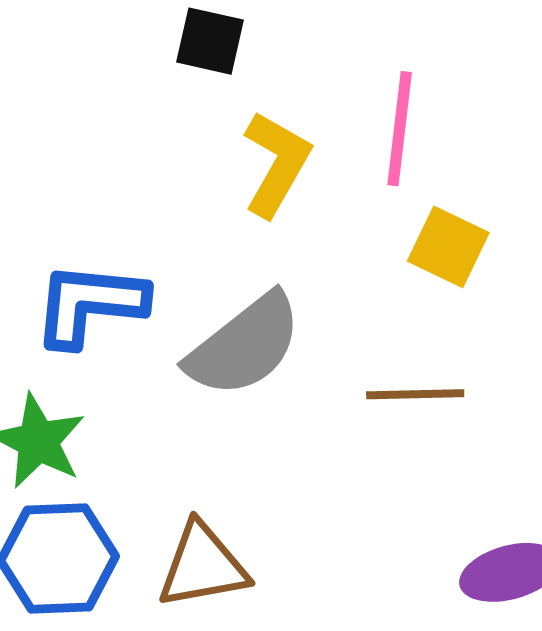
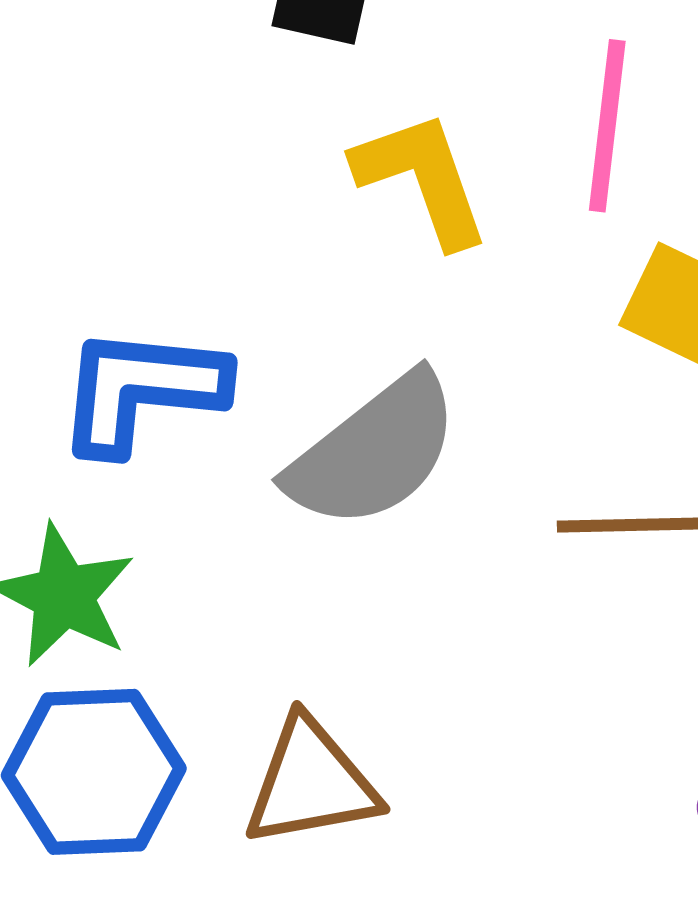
yellow L-shape: (276, 164) -> (422, 179), turned -49

